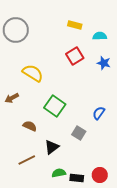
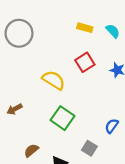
cyan semicircle: (100, 36) -> (113, 31), moved, turned 48
yellow semicircle: (33, 73) -> (54, 80), moved
brown semicircle: (30, 126) -> (31, 150), moved, turned -64

